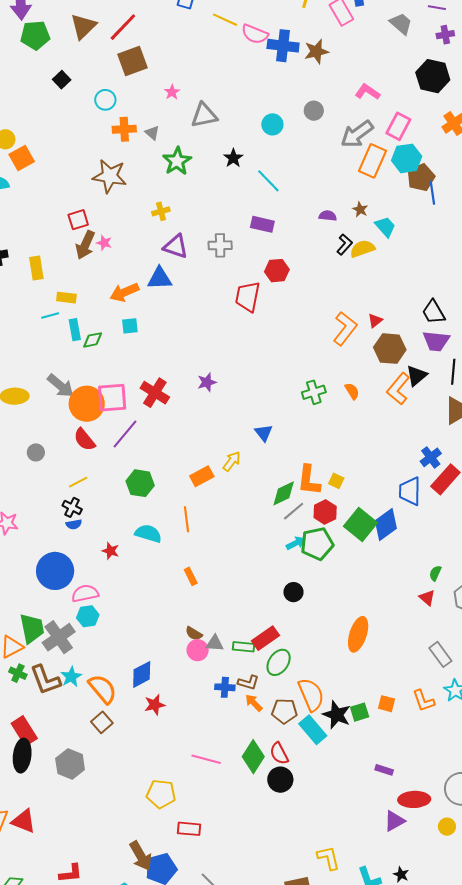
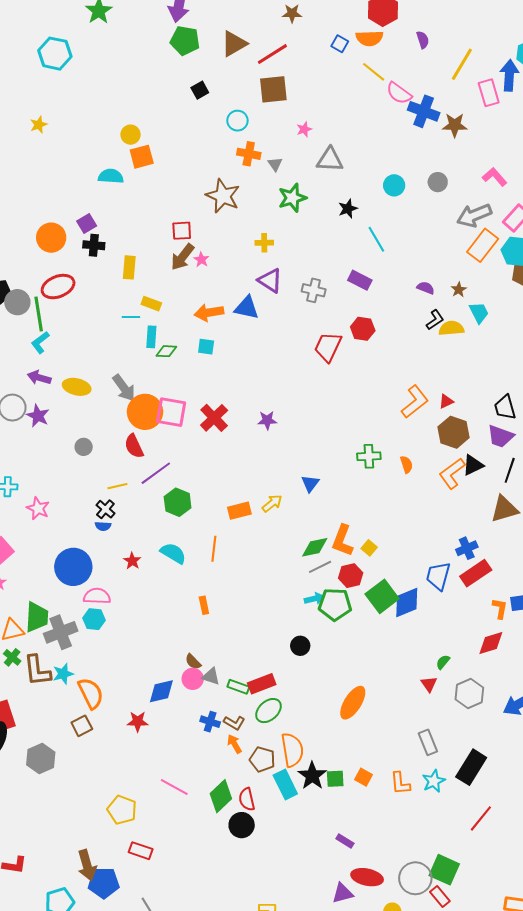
purple line: (125, 434) -> (156, 473), moved
blue diamond: (142, 674) -> (161, 691), moved

